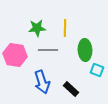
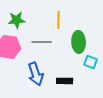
green star: (37, 28) -> (17, 20), moved
black rectangle: (71, 89) -> (65, 81), turned -42

